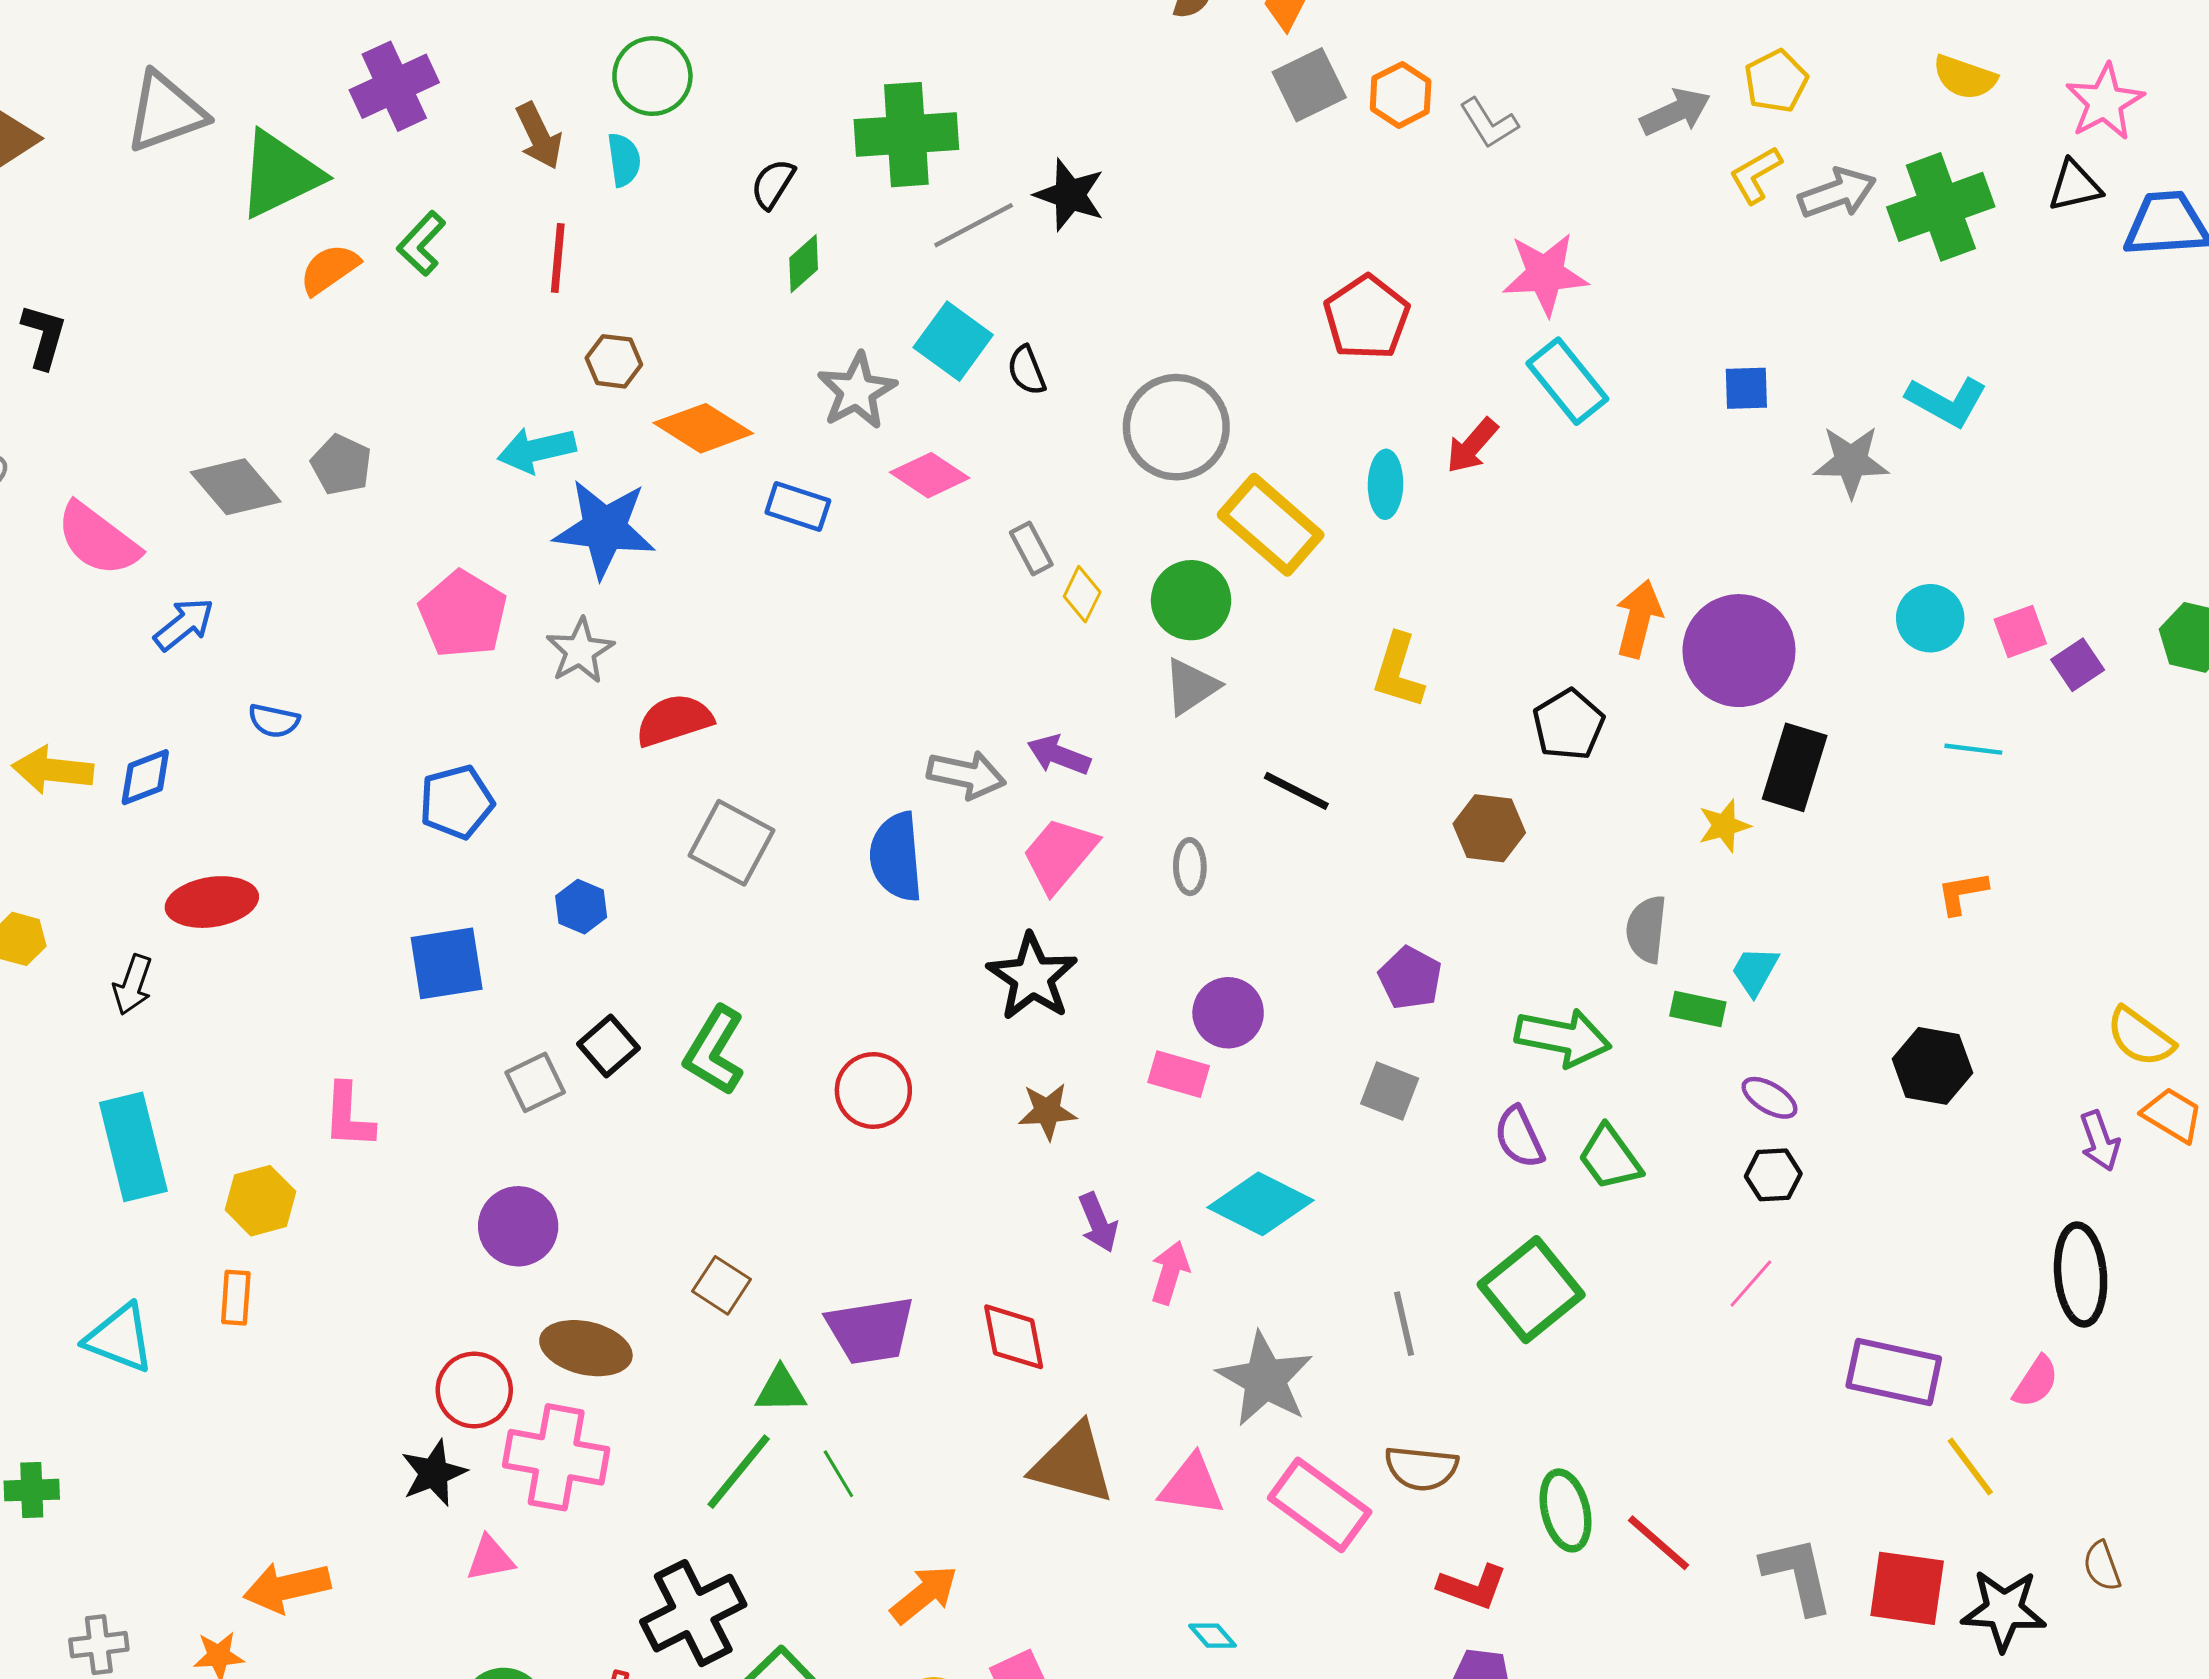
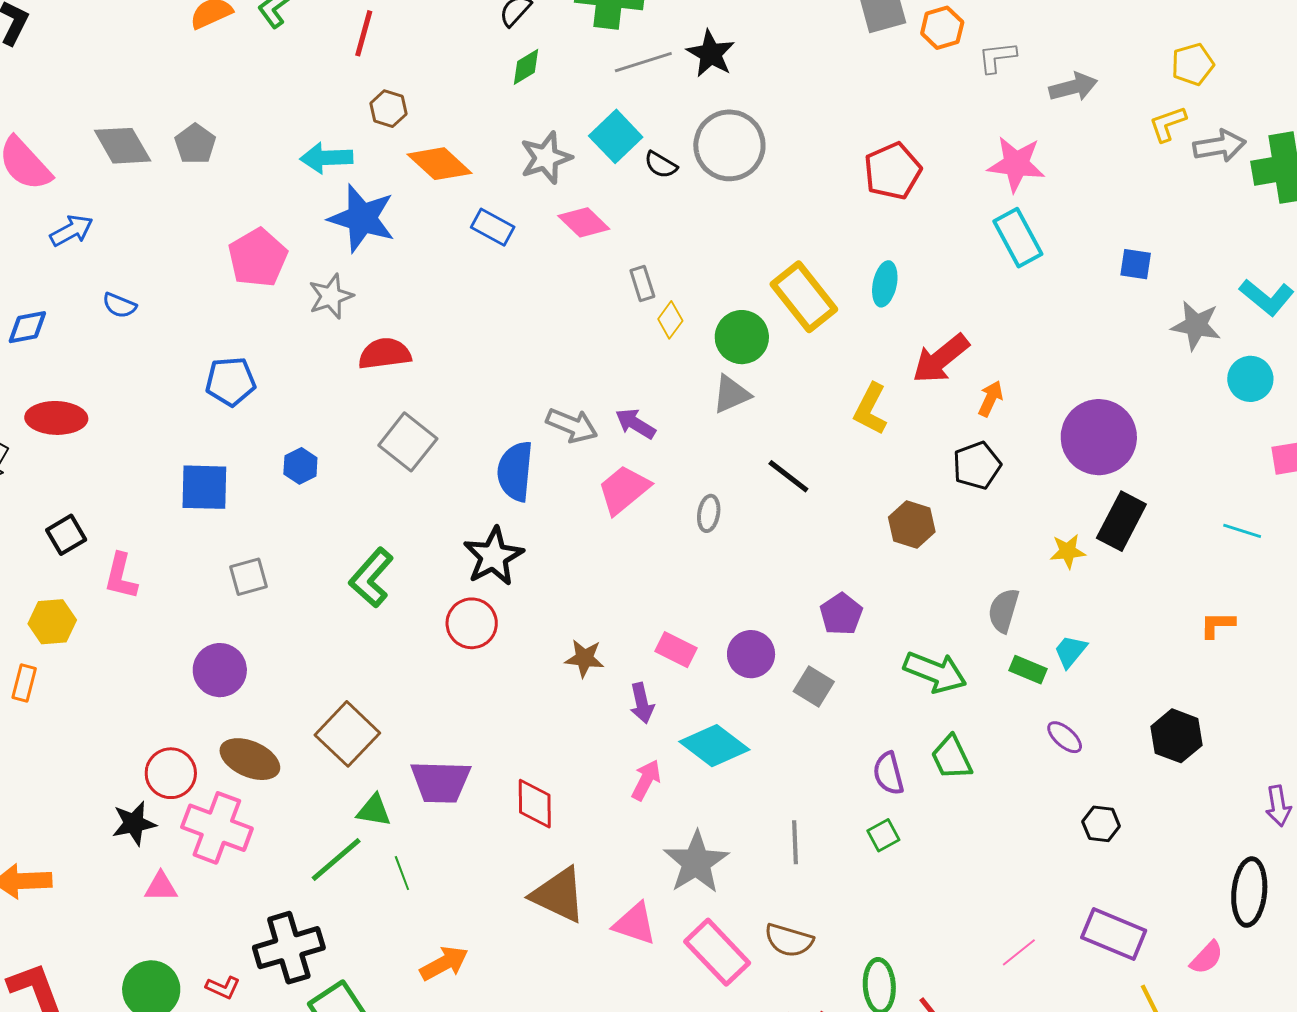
gray arrow: (1675, 112) -> (1073, 87), moved
gray L-shape: (1489, 123) -> (997, 57), turned 105
black semicircle: (1027, 370) -> (661, 165), turned -48
gray circle: (1176, 427) -> (729, 145), moved
red arrow: (1472, 446) -> (941, 359), moved, size x1.5
cyan circle: (1930, 618) -> (1250, 379), moved
orange arrow: (1639, 619) -> (990, 399), moved, size x0.7
black star: (1032, 977) -> (493, 556), moved
purple circle: (1228, 1013) -> (751, 654), moved
black square: (608, 1046) -> (66, 535), moved
purple semicircle: (1519, 1137) -> (888, 773), moved
black hexagon: (1773, 1175) -> (1101, 824), moved
purple arrow: (1098, 1222) -> (642, 703), moved
pink line: (1751, 1284) -> (1019, 952), moved
brown square: (721, 1285) -> (347, 734), size x1.6
green square: (1531, 1290) -> (883, 835), size x0.5

